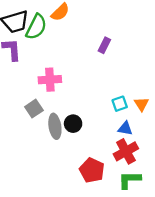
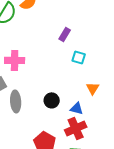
cyan square: (120, 104) -> (79, 57), moved, turned 32
black circle: (73, 124) -> (52, 100), moved

